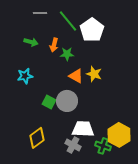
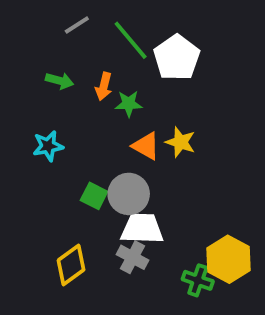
gray line: (40, 13) -> (77, 25), turned -32
white trapezoid: (83, 129) -> (142, 229), moved
gray cross: (73, 145) -> (132, 257), moved

